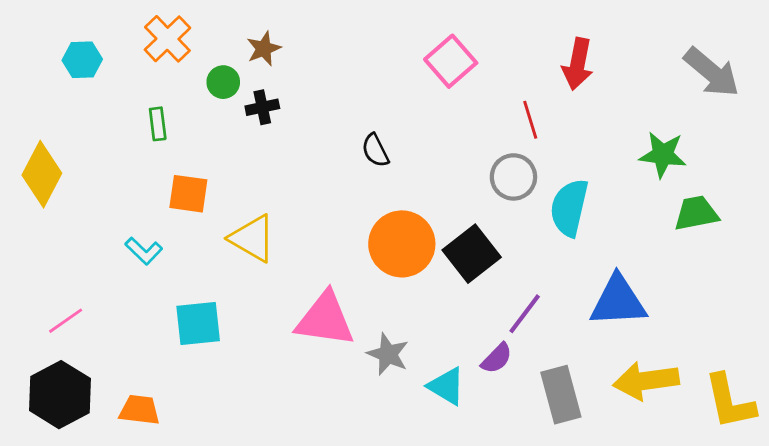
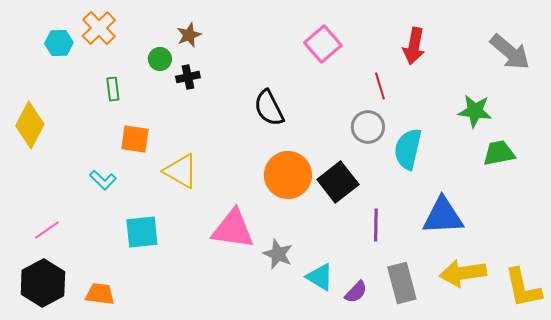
orange cross: (167, 39) -> (99, 28), moved
black semicircle: (375, 150) -> (269, 108), size x1.5
purple line: (525, 314) -> (376, 225), turned -36
purple semicircle: (497, 358) -> (356, 292), moved

